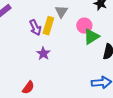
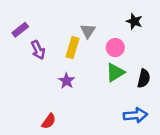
purple arrow: (35, 28) -> (38, 50), moved
green triangle: (91, 37) -> (115, 72), moved

